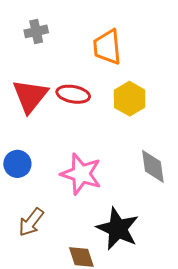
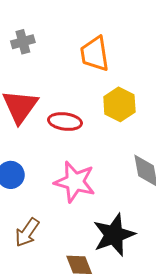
red ellipse: (73, 94) -> (65, 122), moved
black star: (118, 229) -> (114, 235), turned 30

